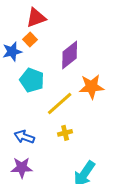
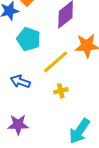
blue arrow: (24, 137) -> (20, 81), moved

